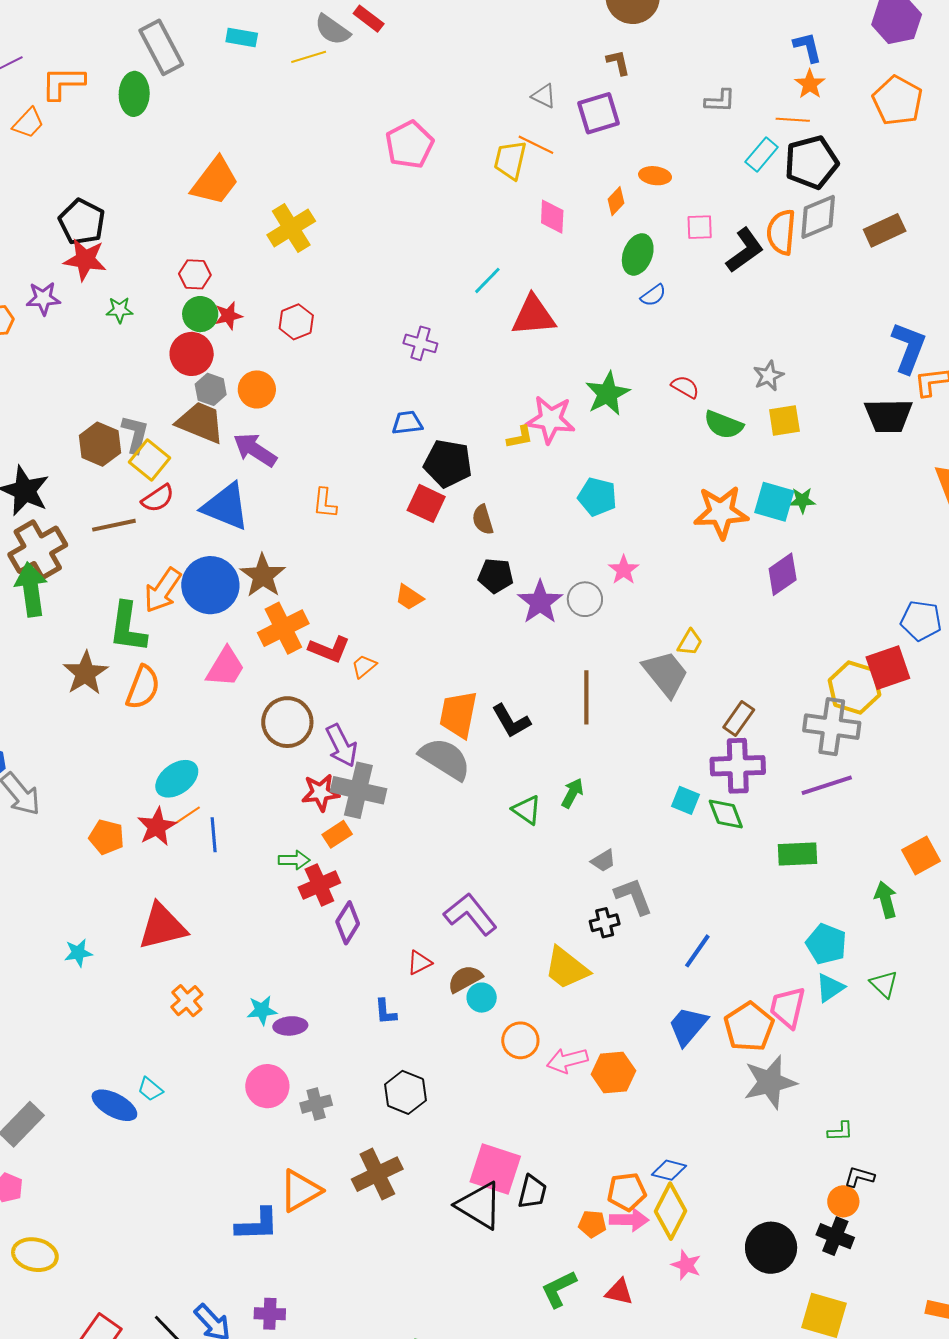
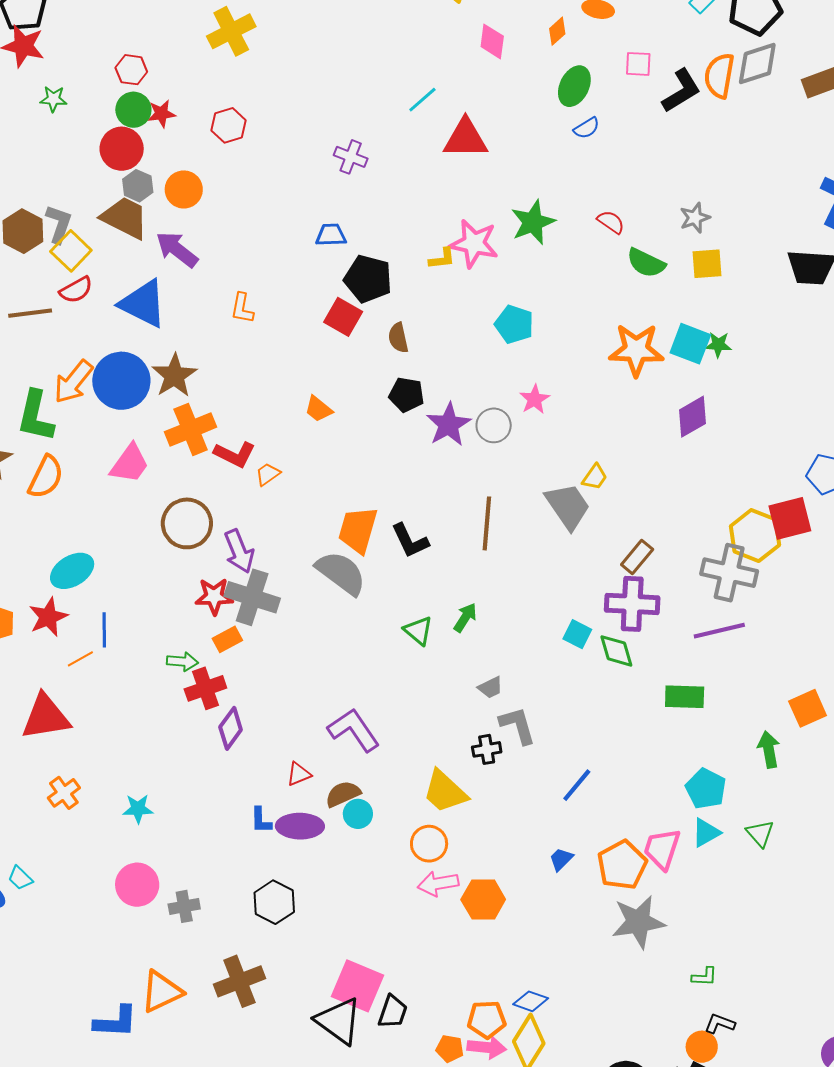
orange line: (188, 815) -> (80, 659), moved
purple ellipse: (290, 1026) -> (300, 826), moved, size x1.4
blue trapezoid: (688, 1026) -> (561, 859), size x0.6
orange circle: (520, 1040) -> (429, 844), moved

